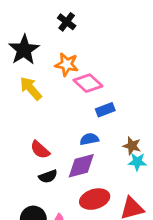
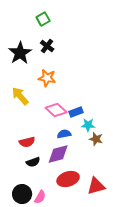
black star: (24, 50) -> (20, 53), moved
pink diamond: (88, 83) -> (56, 110), moved
red semicircle: (40, 150) -> (27, 142), turned -56
cyan star: (137, 162) -> (88, 125), moved

